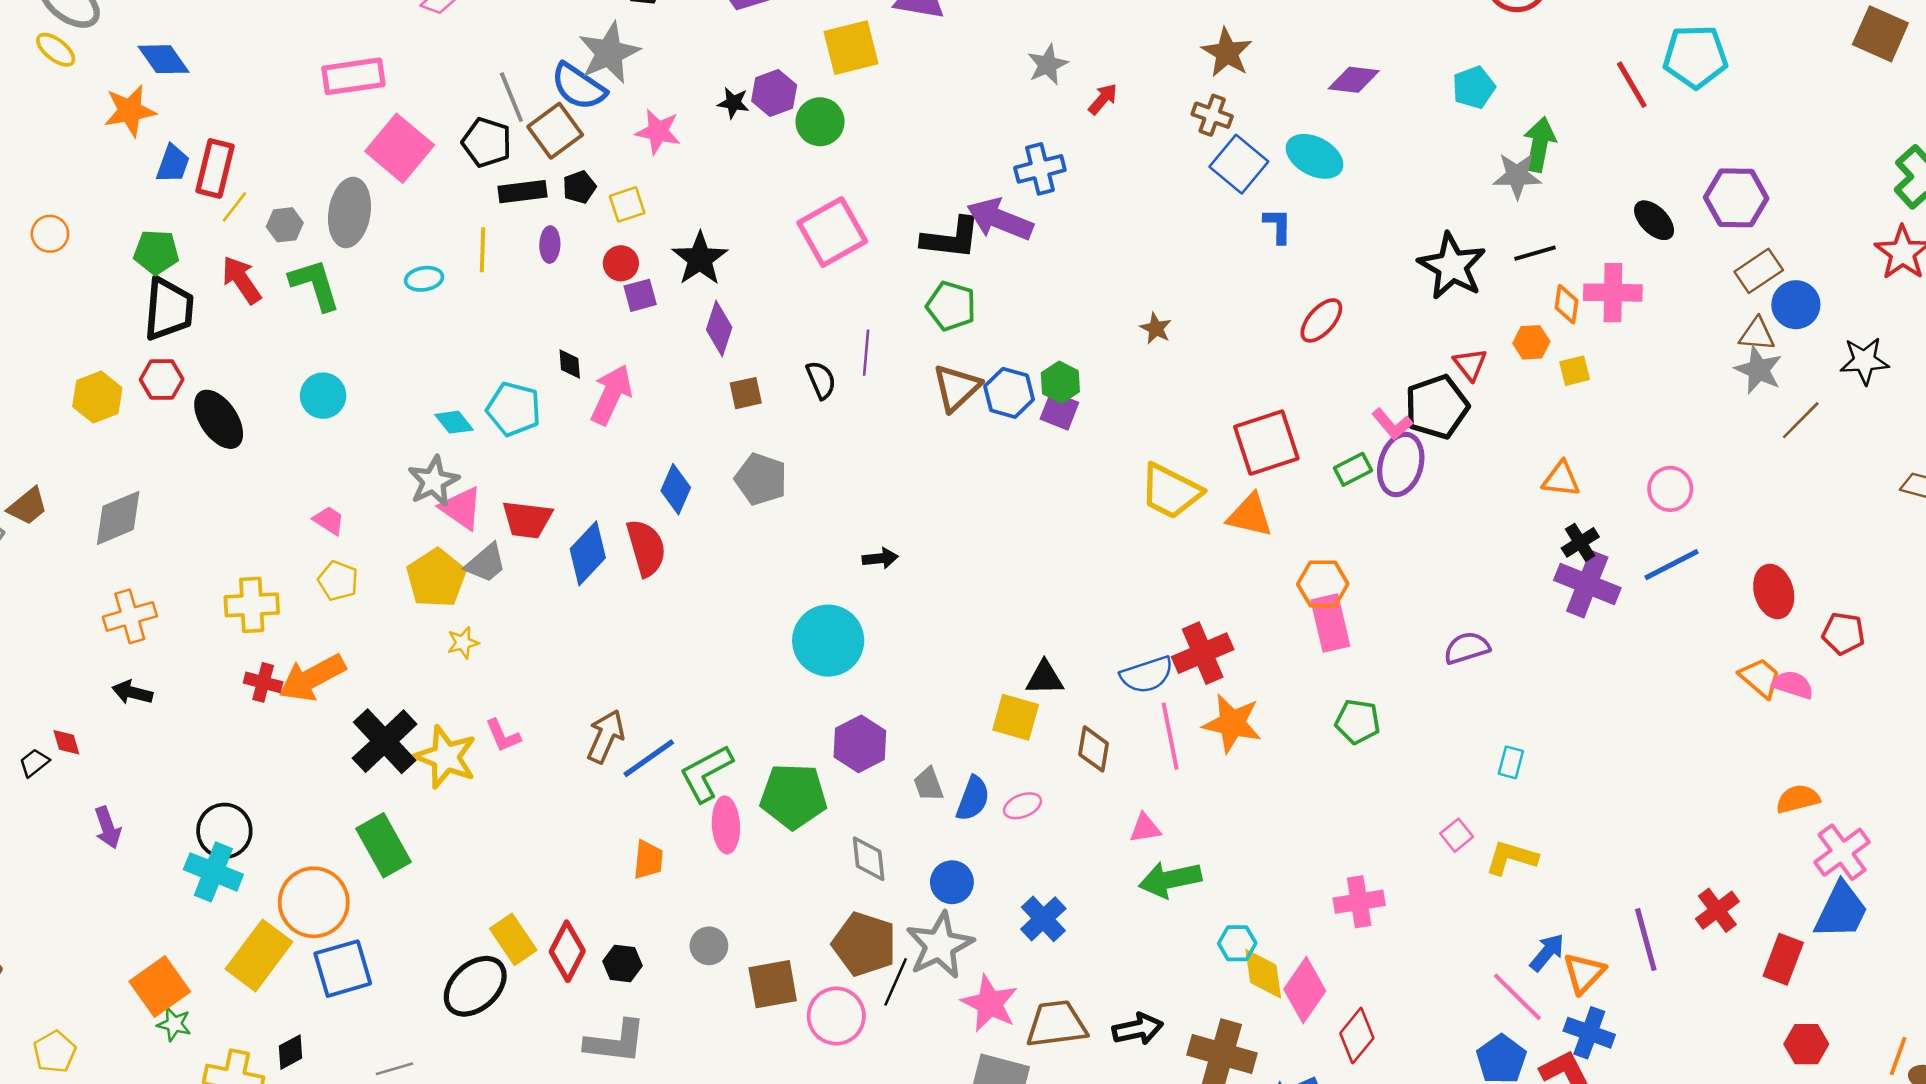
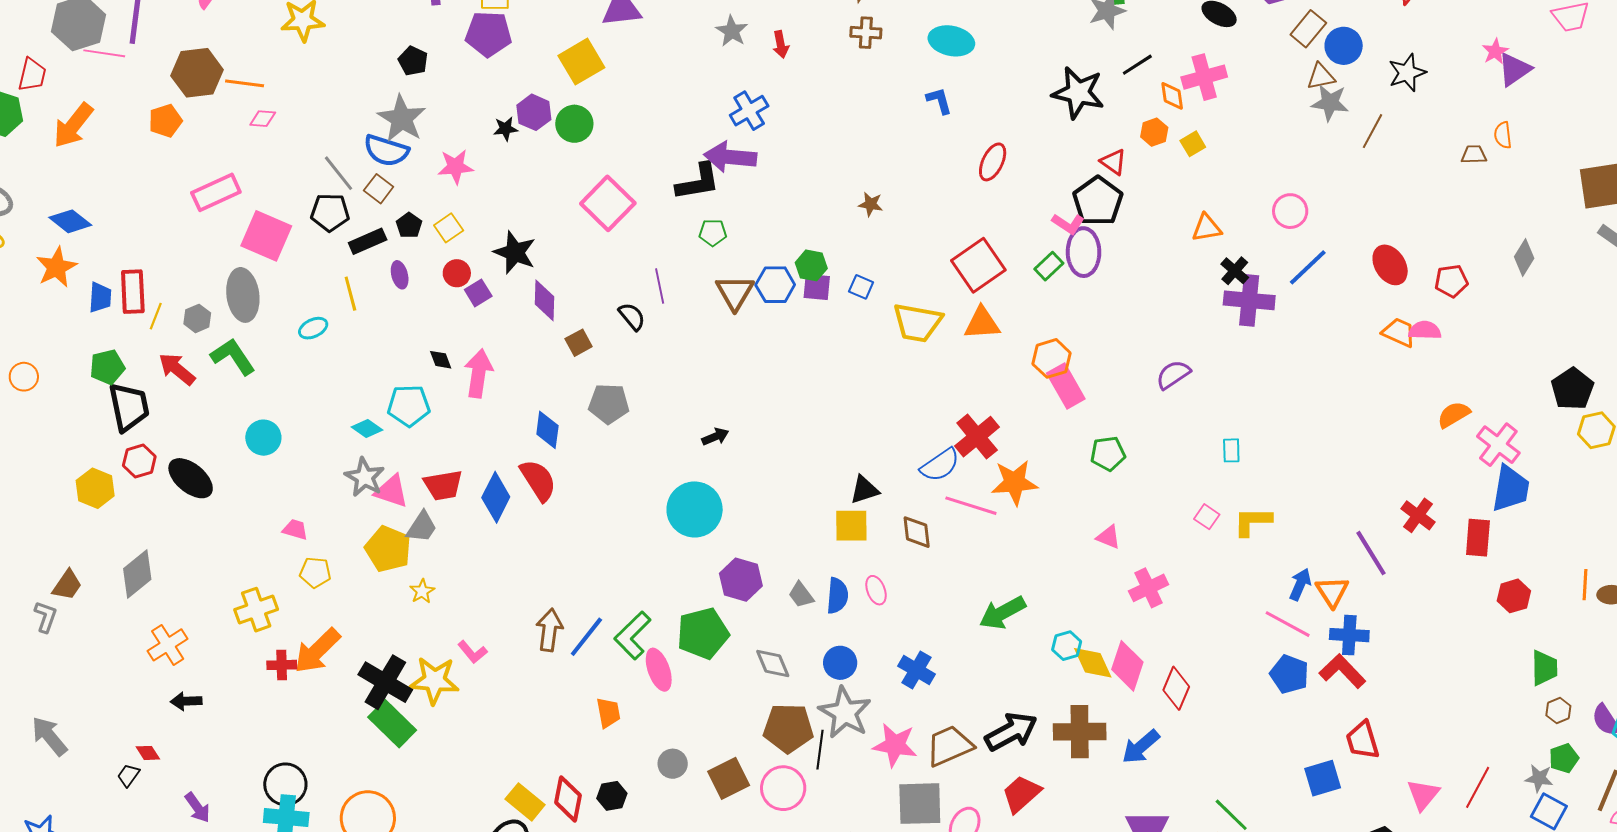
red arrow: (1103, 99) -> (781, 45), turned 144
brown square: (555, 131) -> (379, 189), size x0.7
blue square: (1239, 164) -> (861, 287), moved, size x0.6
green pentagon: (951, 306) -> (713, 233), size x0.7
pink line: (1170, 736) -> (971, 506), turned -45
pink ellipse: (1022, 806) -> (876, 590), turned -72
pink triangle: (1145, 828) -> (1108, 537), moved, turned 48
green rectangle: (384, 845) -> (392, 724), moved
black arrow: (1138, 1029) -> (1011, 732), size x1.4

